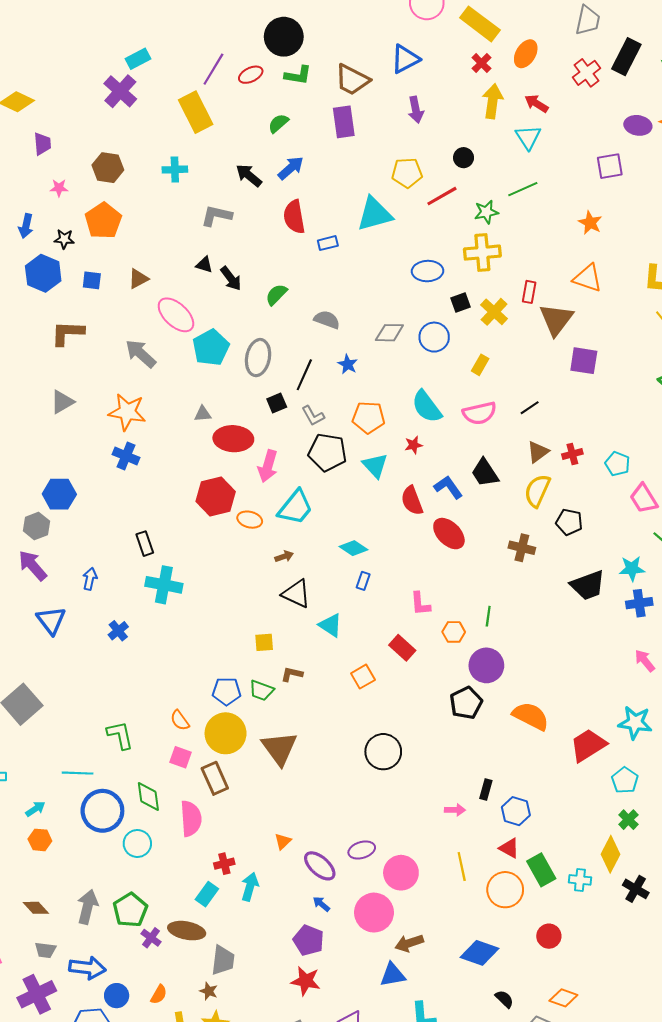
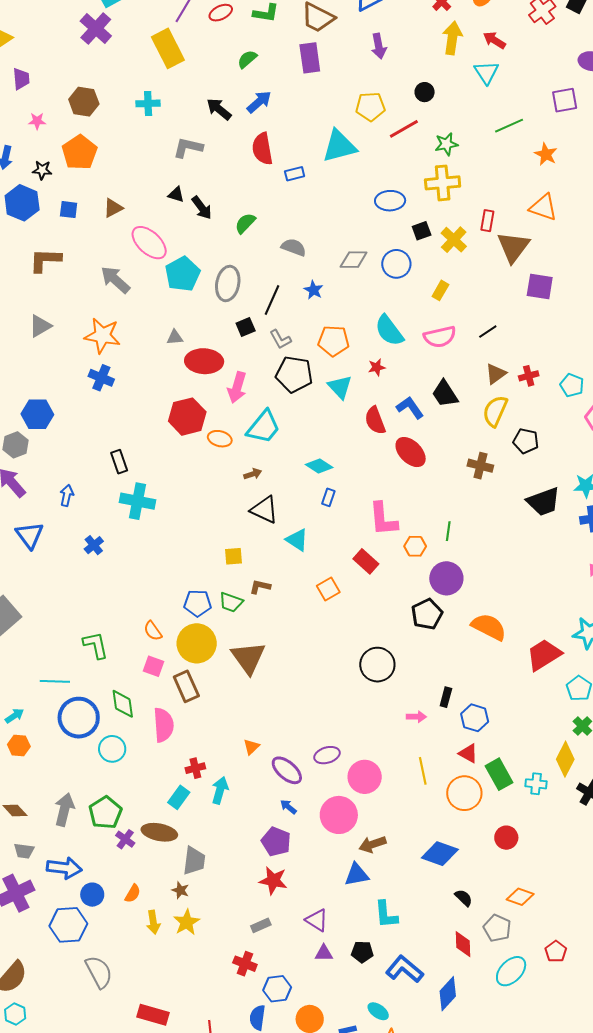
green line: (523, 189) -> (509, 126), moved
pink L-shape: (420, 604) -> (383, 519), size x1.5
black circle: (383, 752) -> (377, 665), moved

